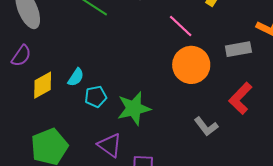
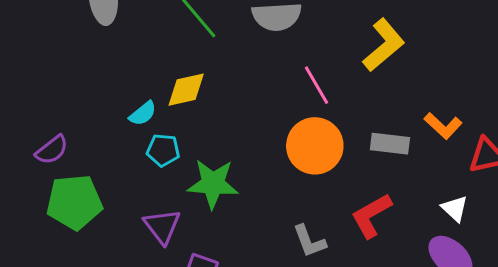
purple semicircle: (21, 56) -> (52, 150), moved
yellow diamond: (43, 85) -> (186, 90), moved

